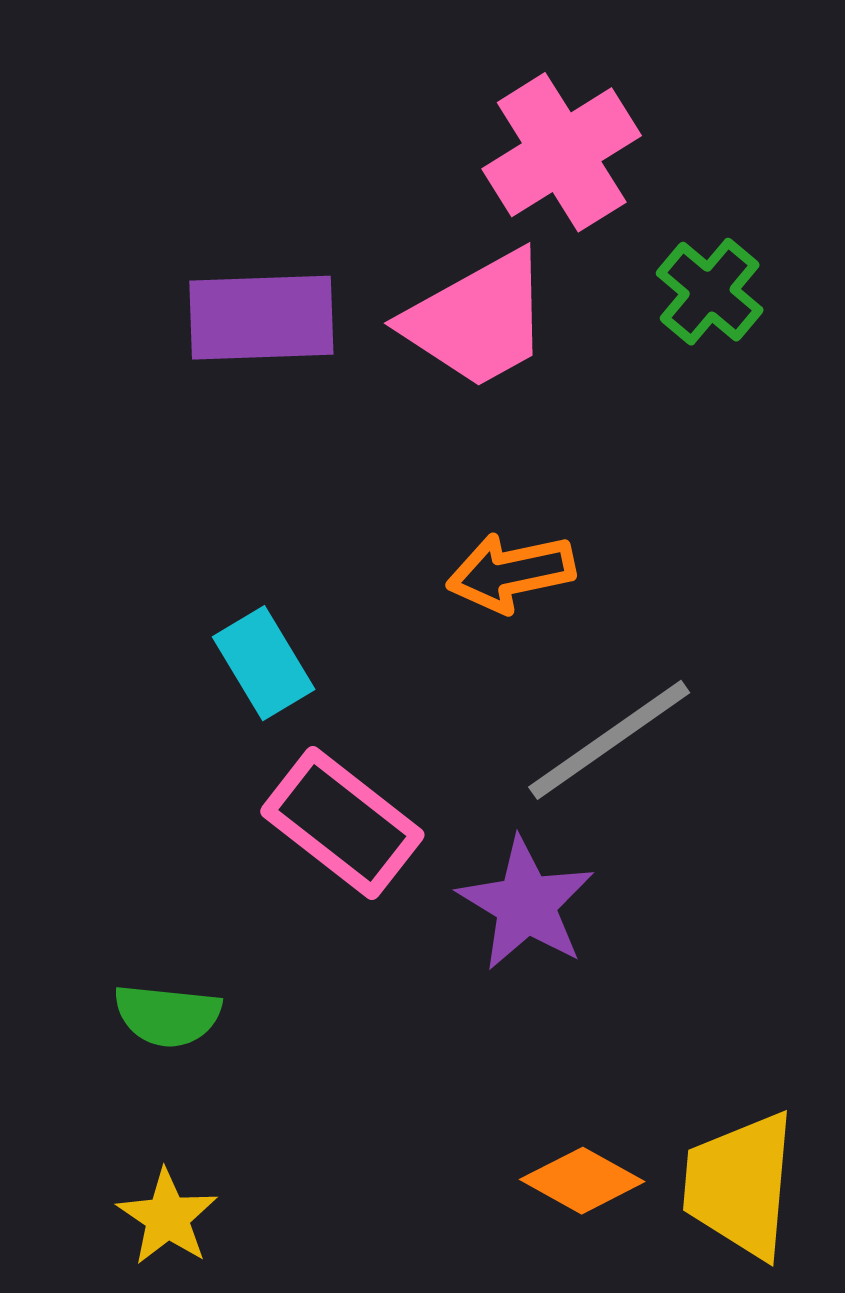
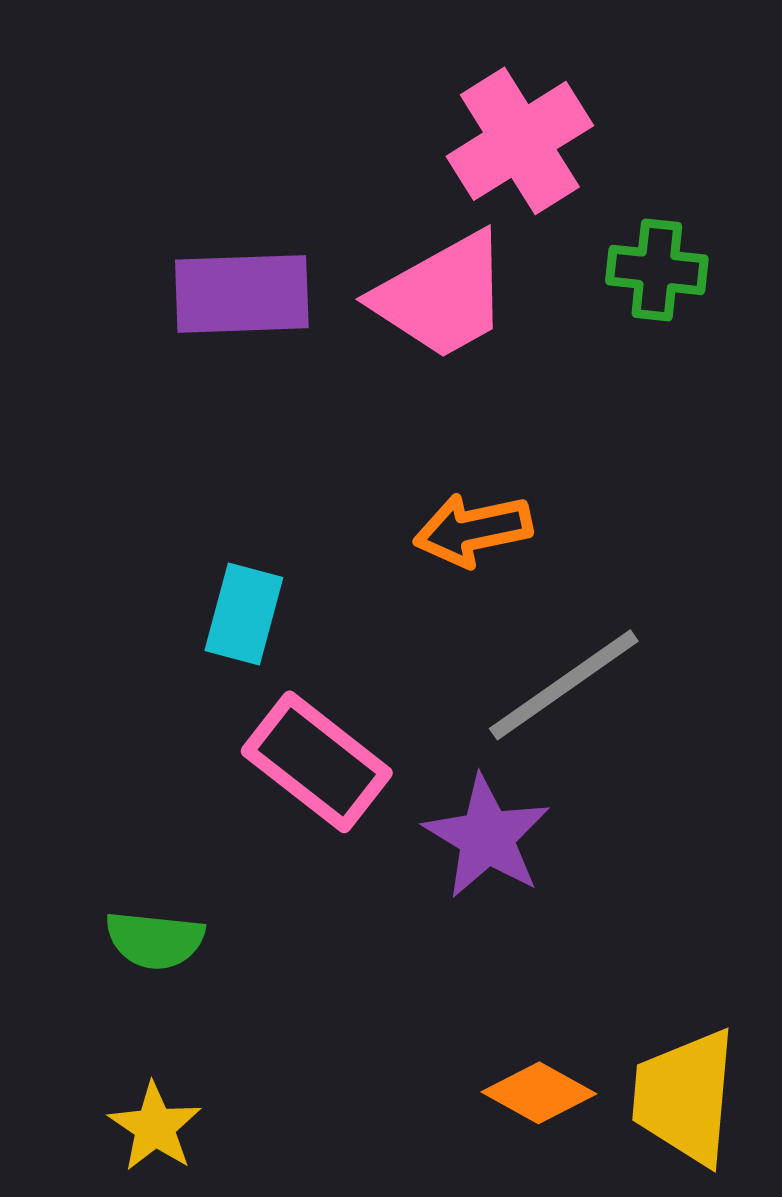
green cross: (710, 292) -> (657, 270), turned -34
cyan rectangle: (264, 663) -> (244, 614), turned 46

